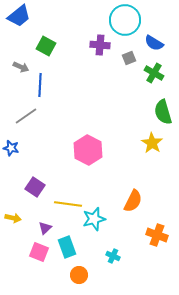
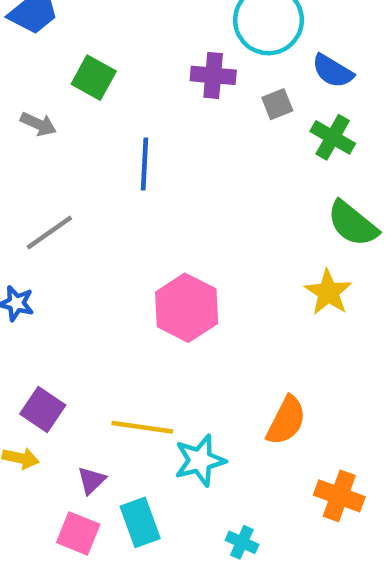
blue line: (40, 85) -> (145, 164), moved
green semicircle: (163, 112) -> (353, 224), turned -35
purple square: (35, 187) -> (43, 410), moved

